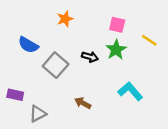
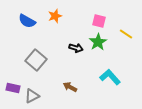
blue semicircle: (28, 45) -> (27, 21), moved
gray square: (56, 65) -> (36, 60), moved
purple rectangle: (15, 95) -> (13, 88), moved

